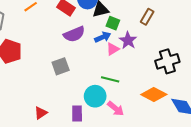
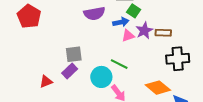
brown rectangle: (147, 17) -> (163, 33), moved, turned 49
gray square: (61, 66) -> (74, 54), moved
purple rectangle: (77, 113) -> (70, 71), moved, turned 35

